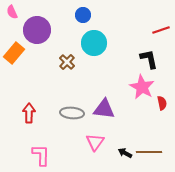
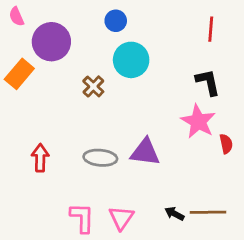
red line: (161, 30) -> (211, 29), moved, turned -66
pink triangle: (95, 142) -> (121, 218), moved
pink L-shape: (41, 155) -> (82, 218), moved

